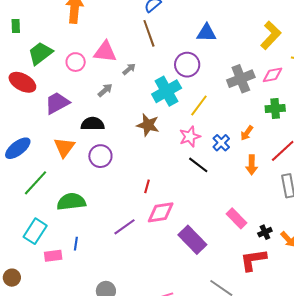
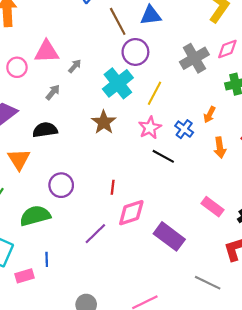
brown line: (149, 33) -> (118, 21), moved
brown star: (148, 125) -> (104, 122), turned 30
purple circle: (100, 156) -> (61, 185), moved

